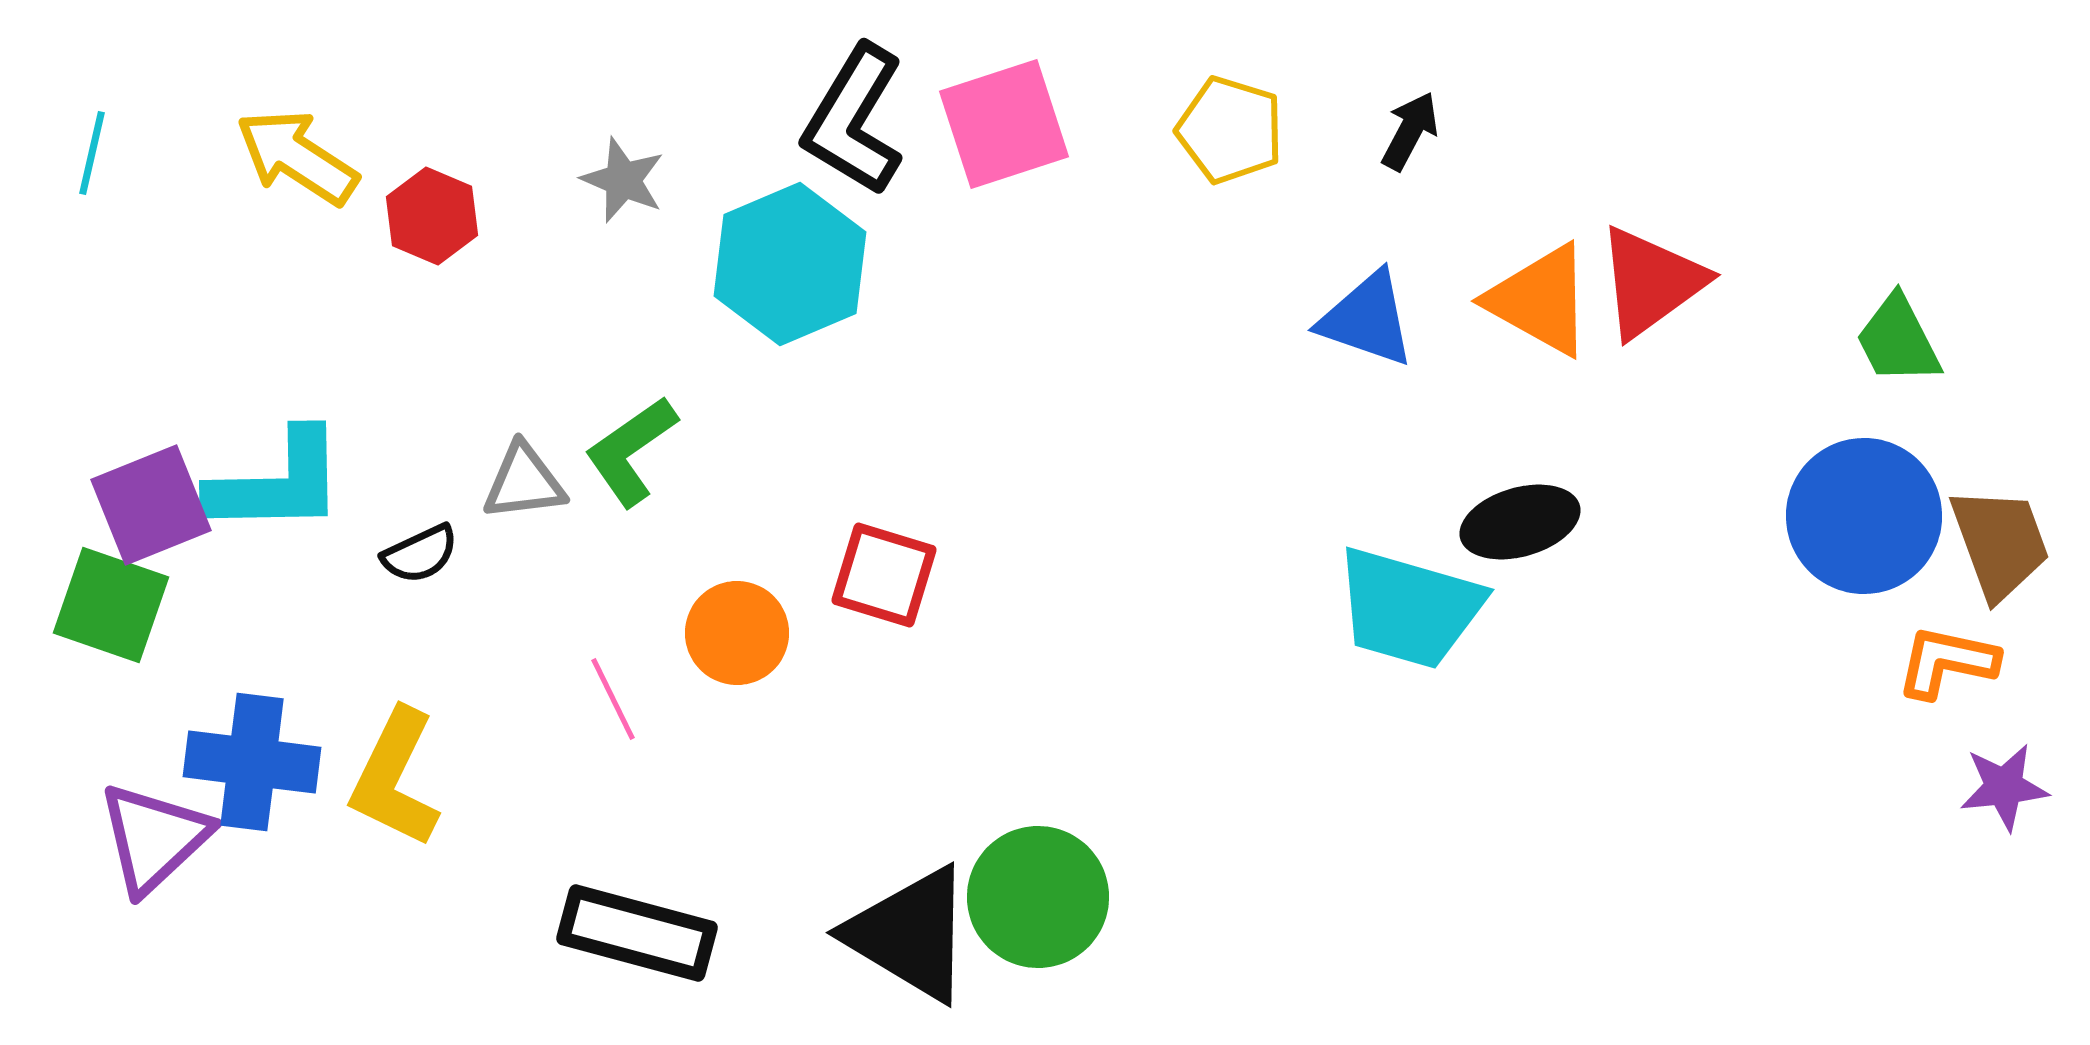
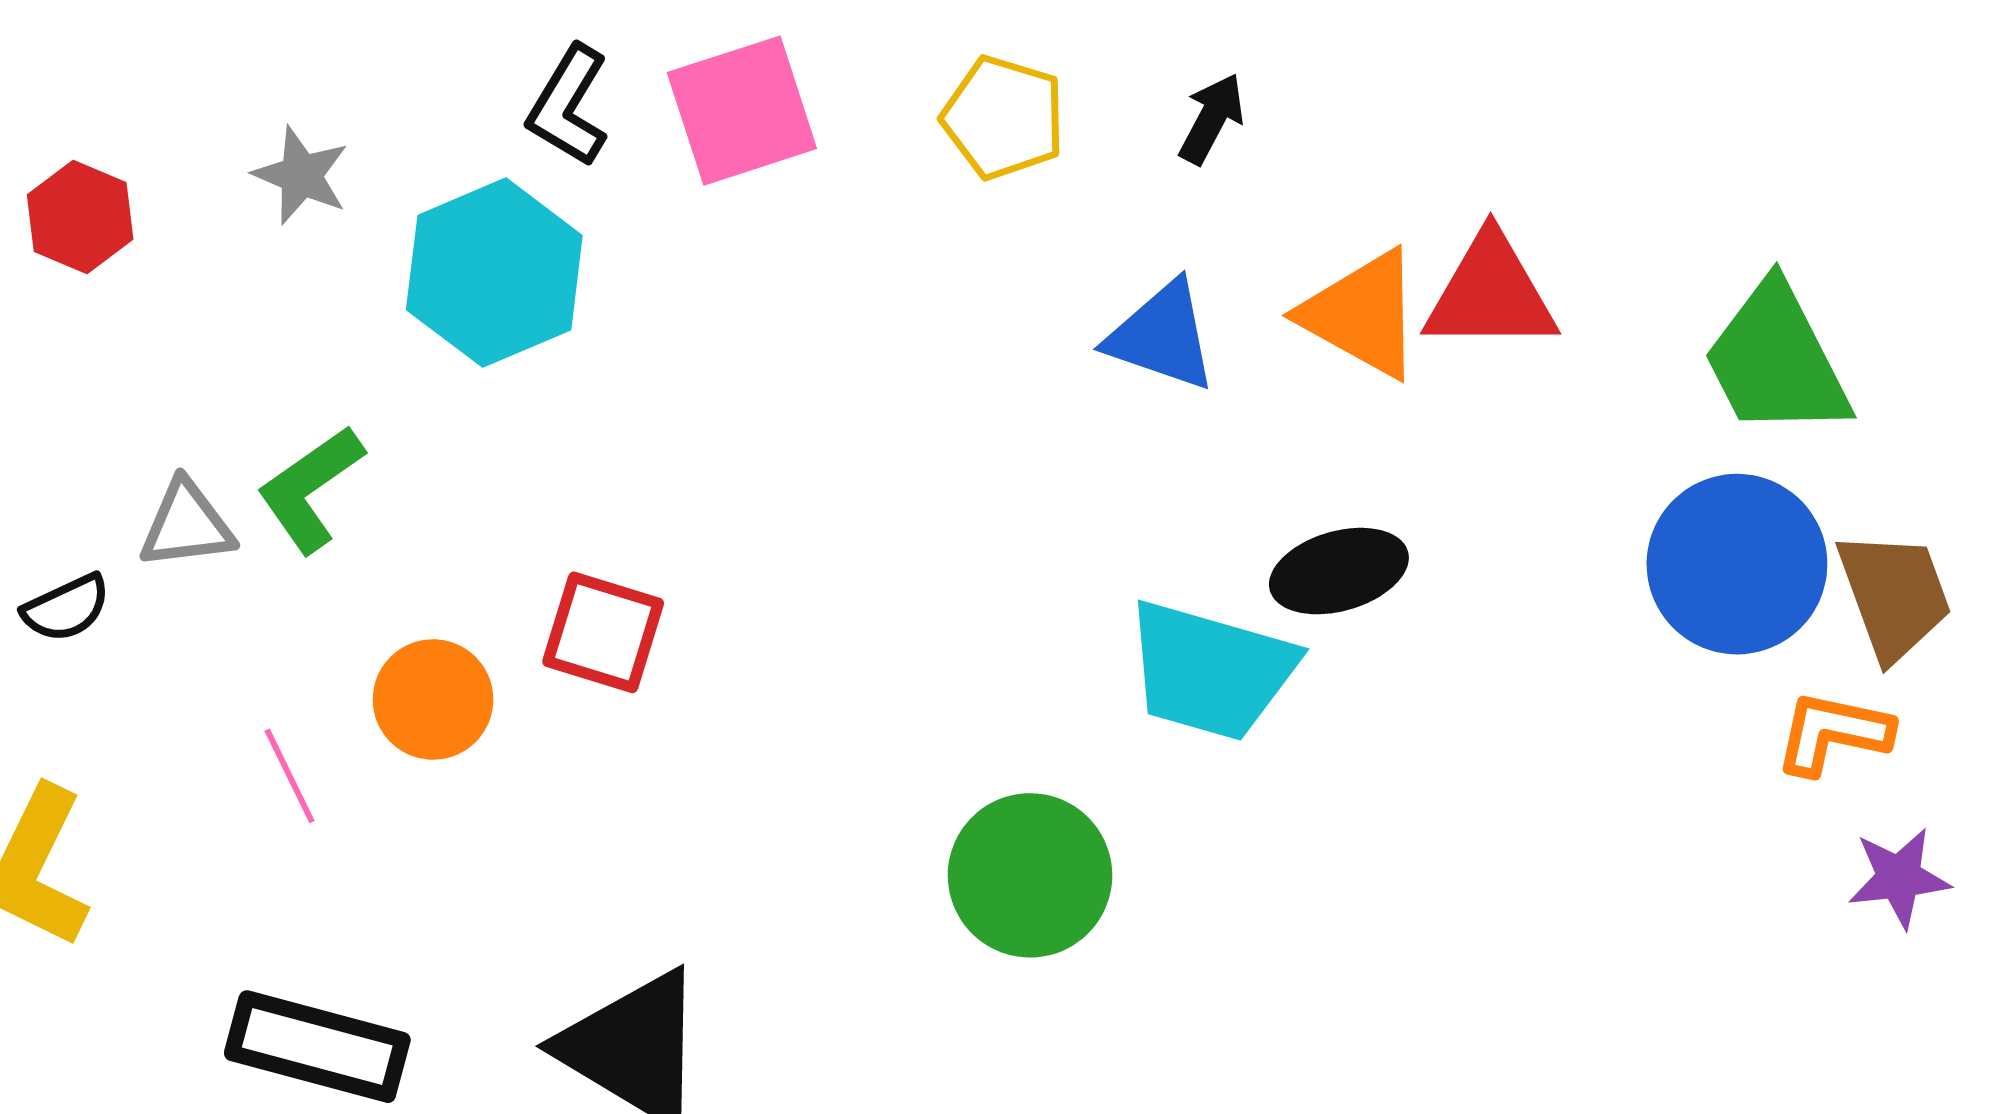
black L-shape: (854, 120) -> (568, 106), size x0.7
red triangle: (1651, 282) -> (1491, 293), turned 36
green trapezoid: (1898, 340) -> (1776, 360), size x1.5
green circle: (1038, 897) -> (1030, 875), moved

